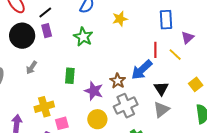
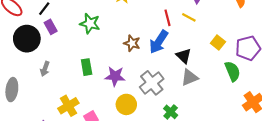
brown star: (118, 81) -> (132, 43), moved
gray triangle: (161, 110) -> (190, 78), turned 30

